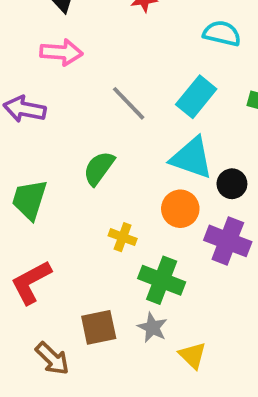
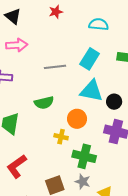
gray line: (129, 103) -> (55, 67), turned -45
green semicircle: (99, 168) -> (44, 103), turned -132
orange circle: (180, 209) -> (77, 119), moved

